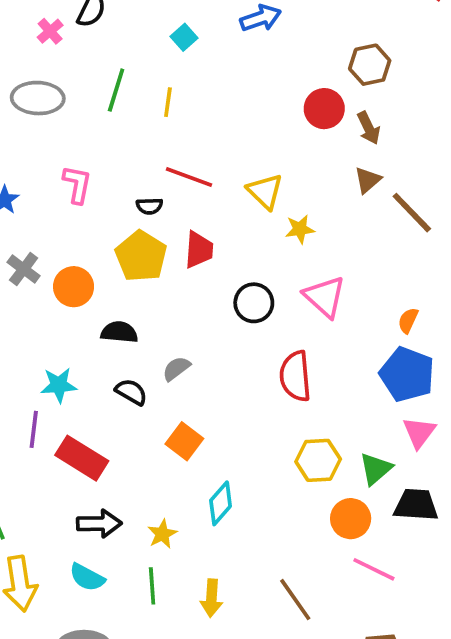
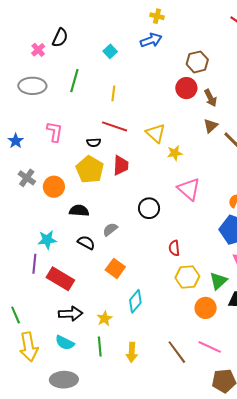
brown hexagon: (370, 65) -> (197, 62), moved
yellow line: (168, 102) -> (113, 93), moved
black circle: (254, 303) -> (149, 208), moved
red semicircle: (295, 376) -> (174, 248), moved, size x0.6
pink line: (374, 569) -> (210, 347), moved

